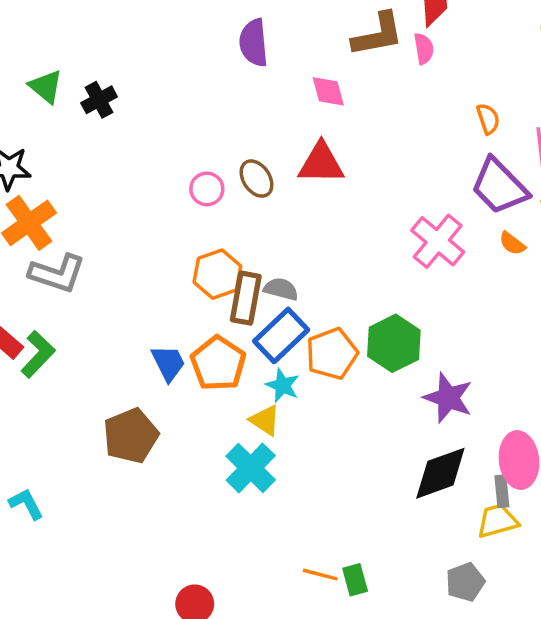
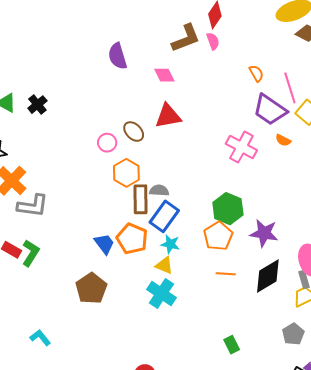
orange hexagon: (217, 274) -> (126, 173), moved
orange pentagon: (332, 354) -> (218, 236), moved
orange line: (320, 575) -> (226, 274), moved

